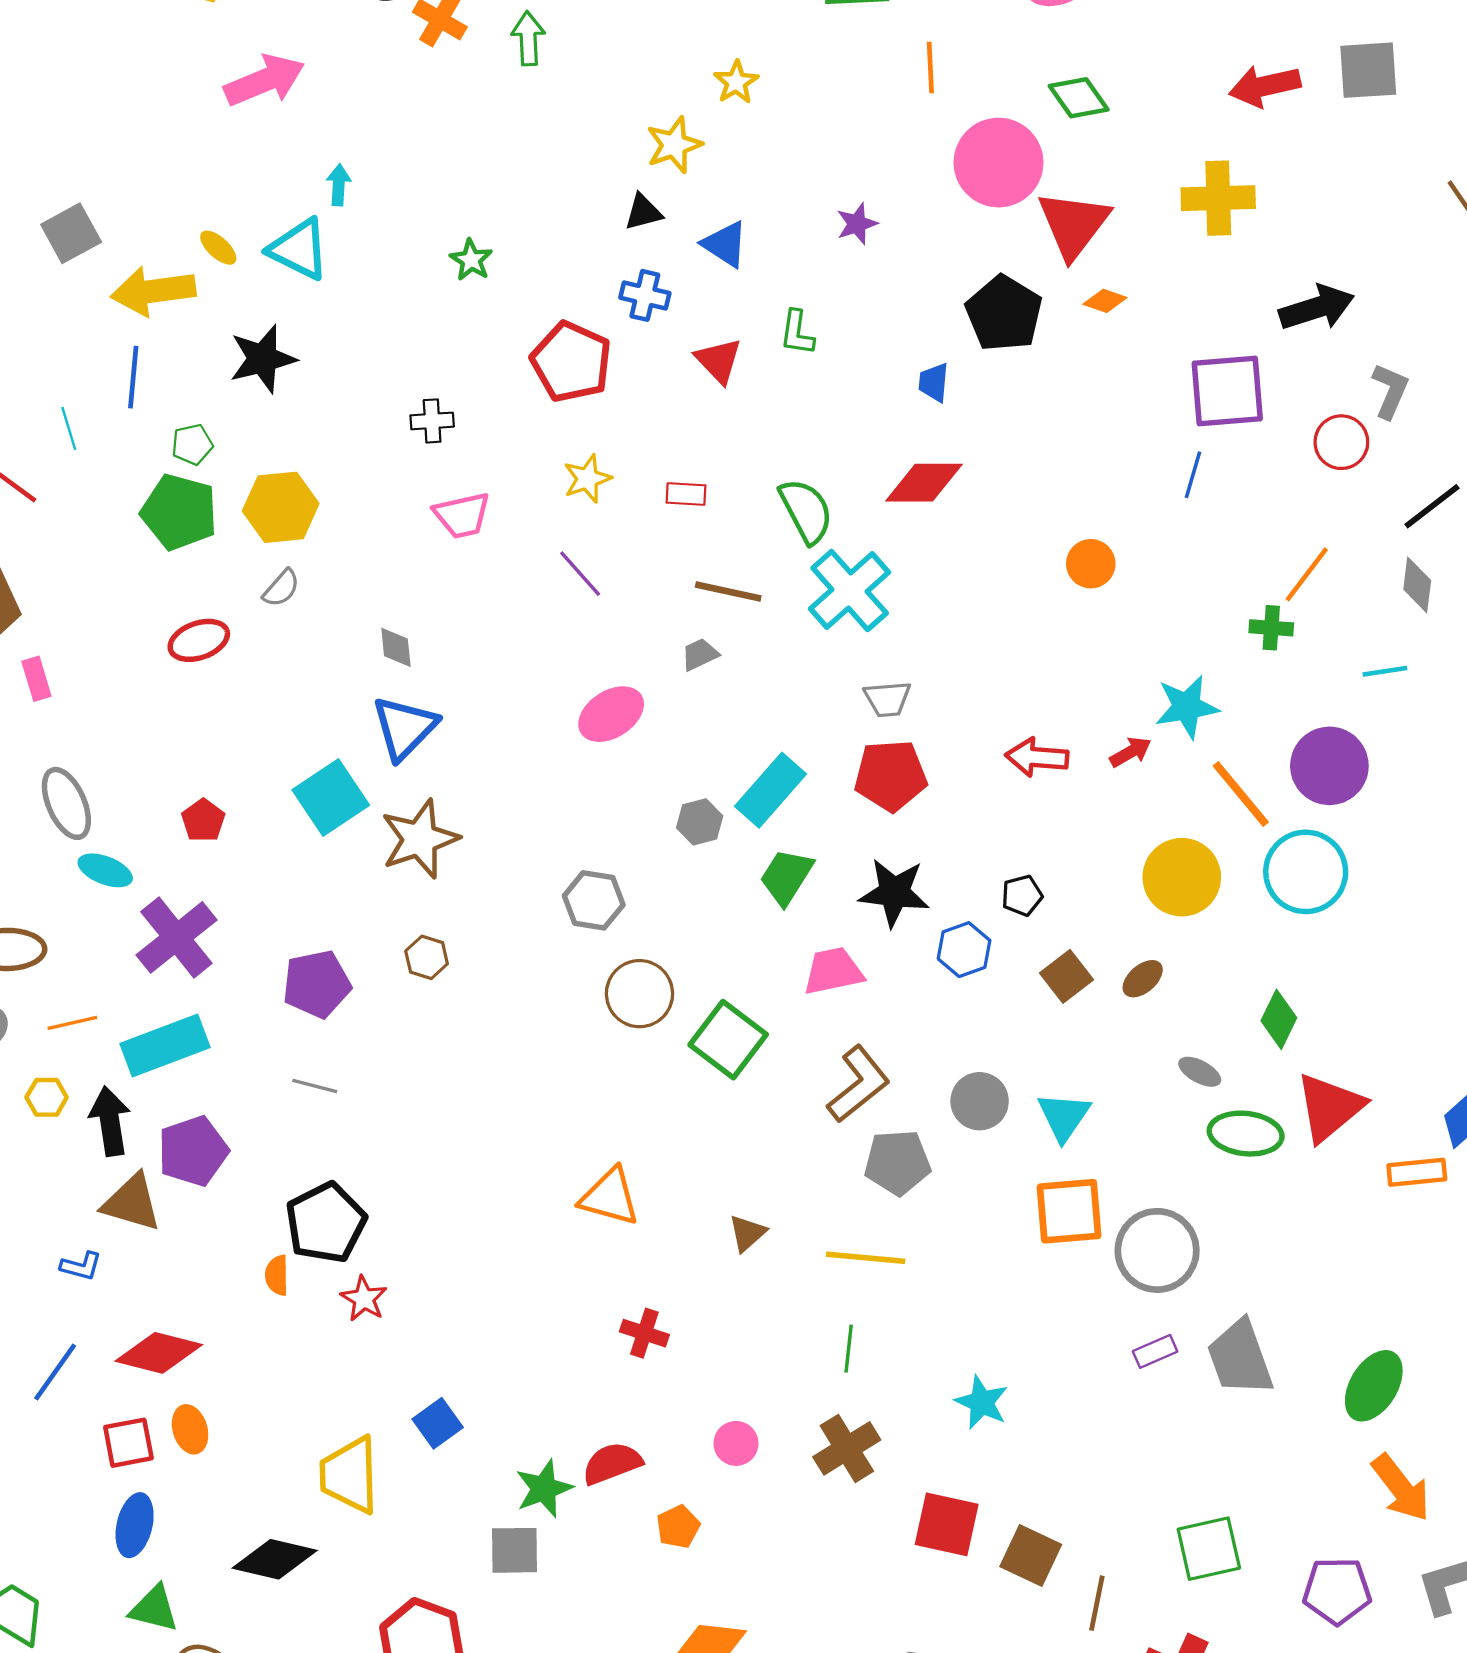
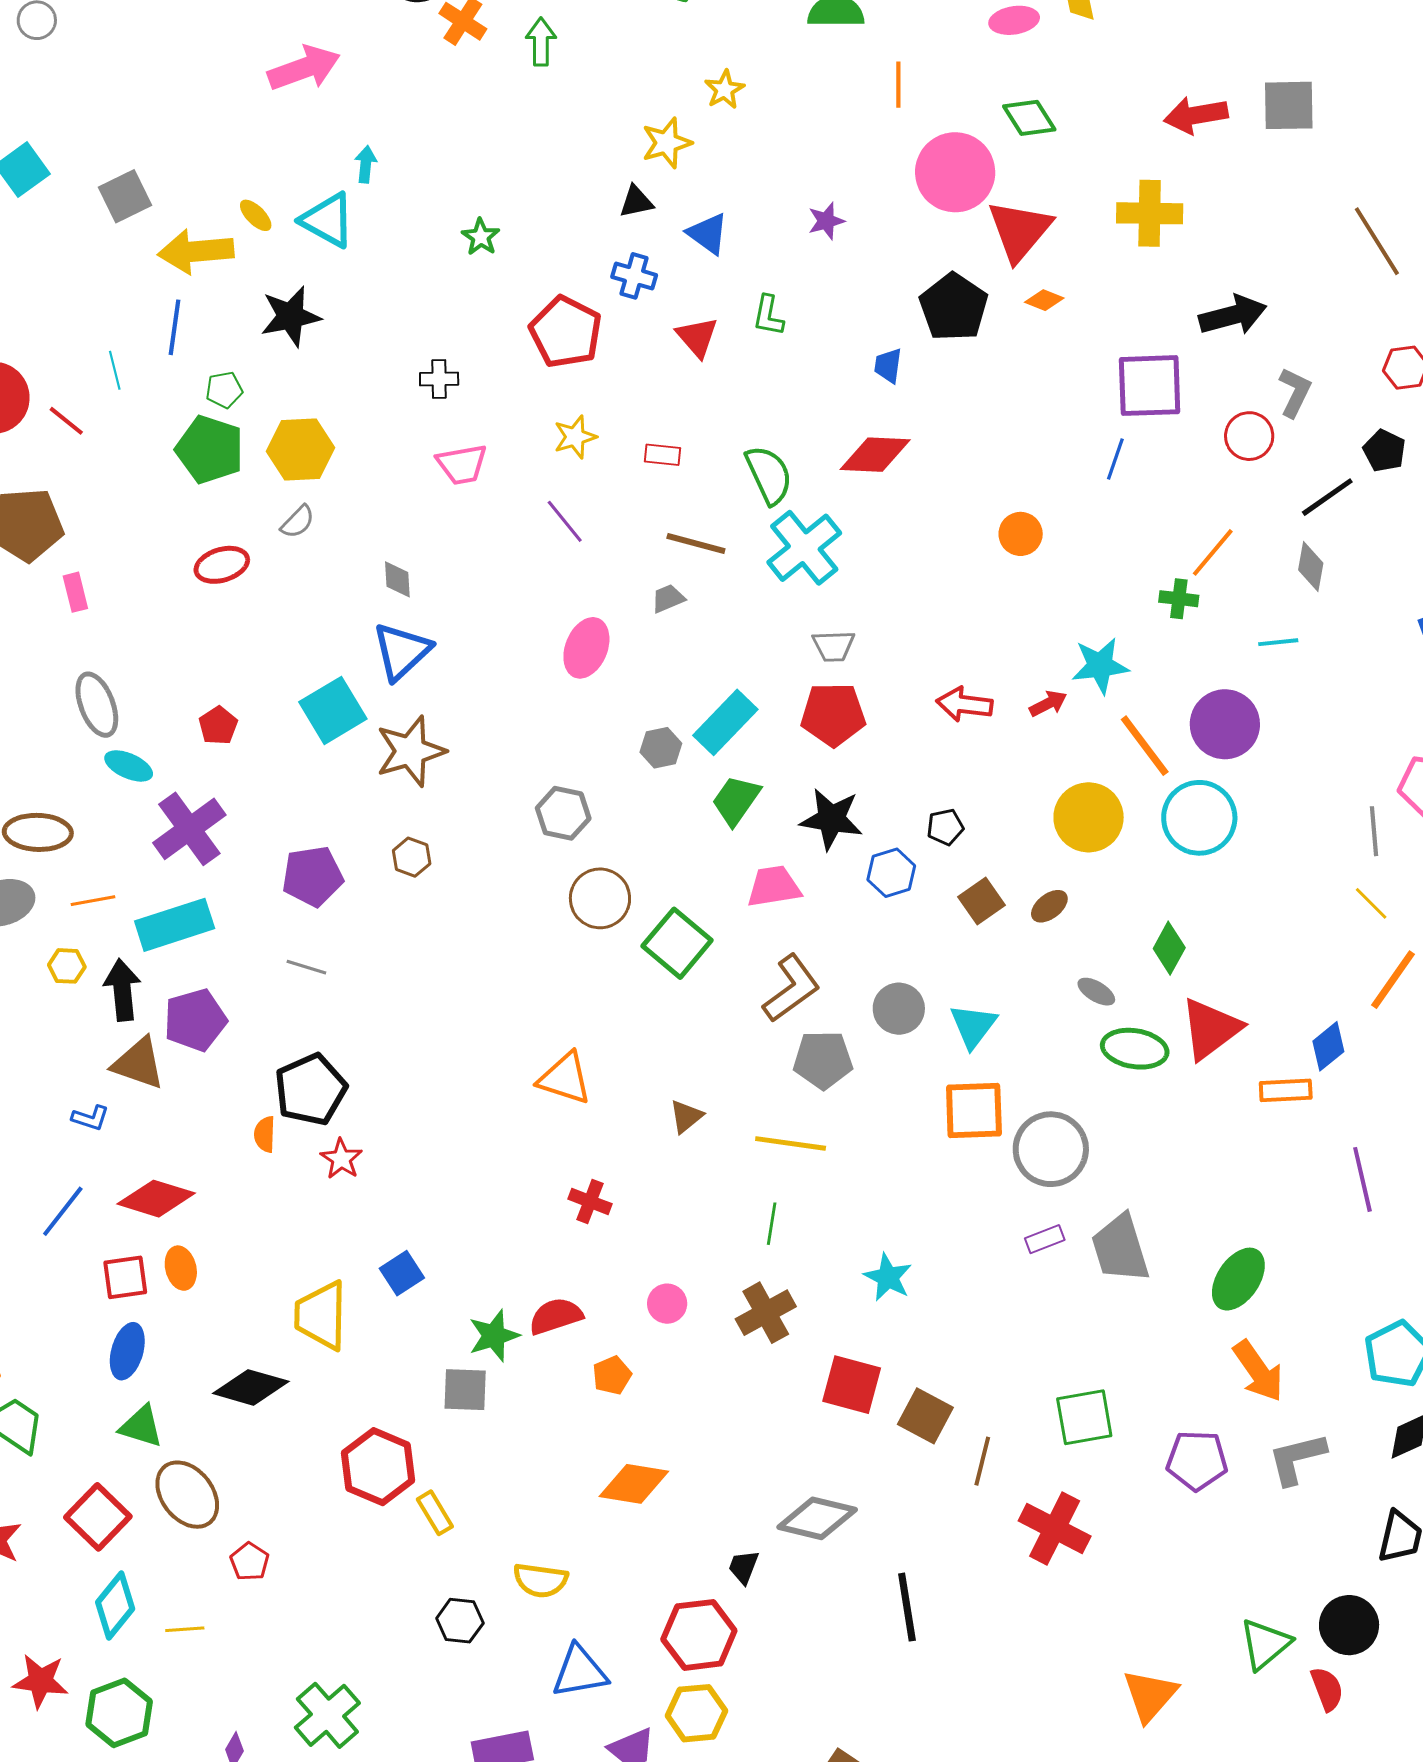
pink ellipse: (611, 714) -> (586, 648), turned -38

